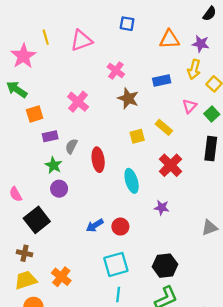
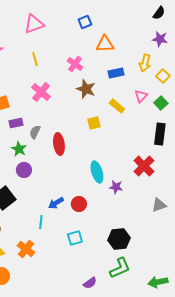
blue square: (127, 24) -> (85, 22), turned -32
yellow line: (46, 37) -> (35, 59), moved
orange triangle: (169, 39) -> (105, 44), moved
pink triangle: (81, 40) -> (34, 24), moved
purple star: (201, 44) -> (160, 39), moved
yellow rectangle: (164, 127) -> (117, 106), moved
red cross: (171, 165) -> (144, 166), moved
cyan ellipse: (132, 181) -> (97, 172), moved
cyan square: (116, 264) -> (75, 238), size x0.7
cyan line: (118, 295) -> (41, 222), moved

